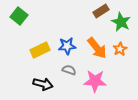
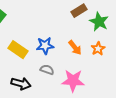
orange arrow: (97, 48) -> (75, 48), size x0.7
yellow rectangle: (40, 50) -> (18, 50), turned 60

